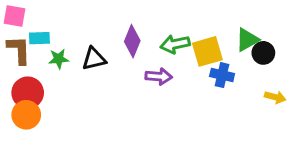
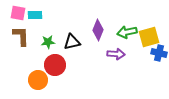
cyan rectangle: (39, 38) -> (35, 15), moved
red circle: (28, 93) -> (55, 65), moved
orange circle: (26, 115) -> (38, 80), moved

